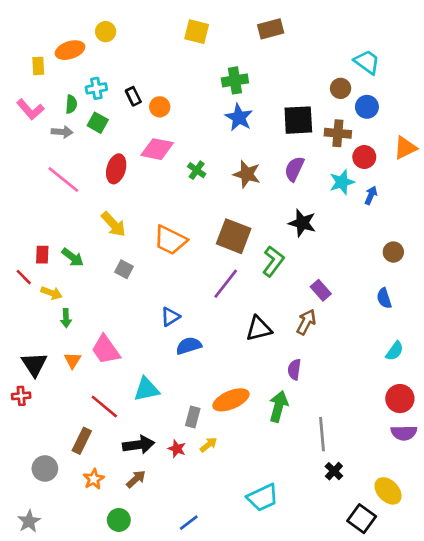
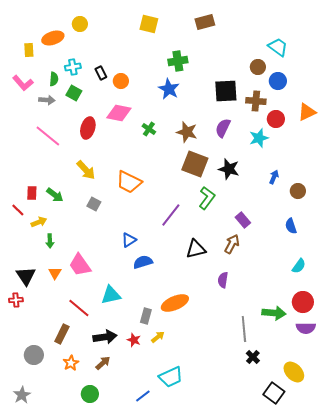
blue star: (239, 117) -> (169, 89), moved
blue arrow: (371, 195) -> (274, 177), moved
brown square: (234, 236) -> (195, 164), moved
yellow arrow: (51, 293) -> (39, 222), turned -42
green arrow: (278, 406) -> (274, 313), moved, turned 80
cyan trapezoid: (263, 498) -> (171, 377), moved

